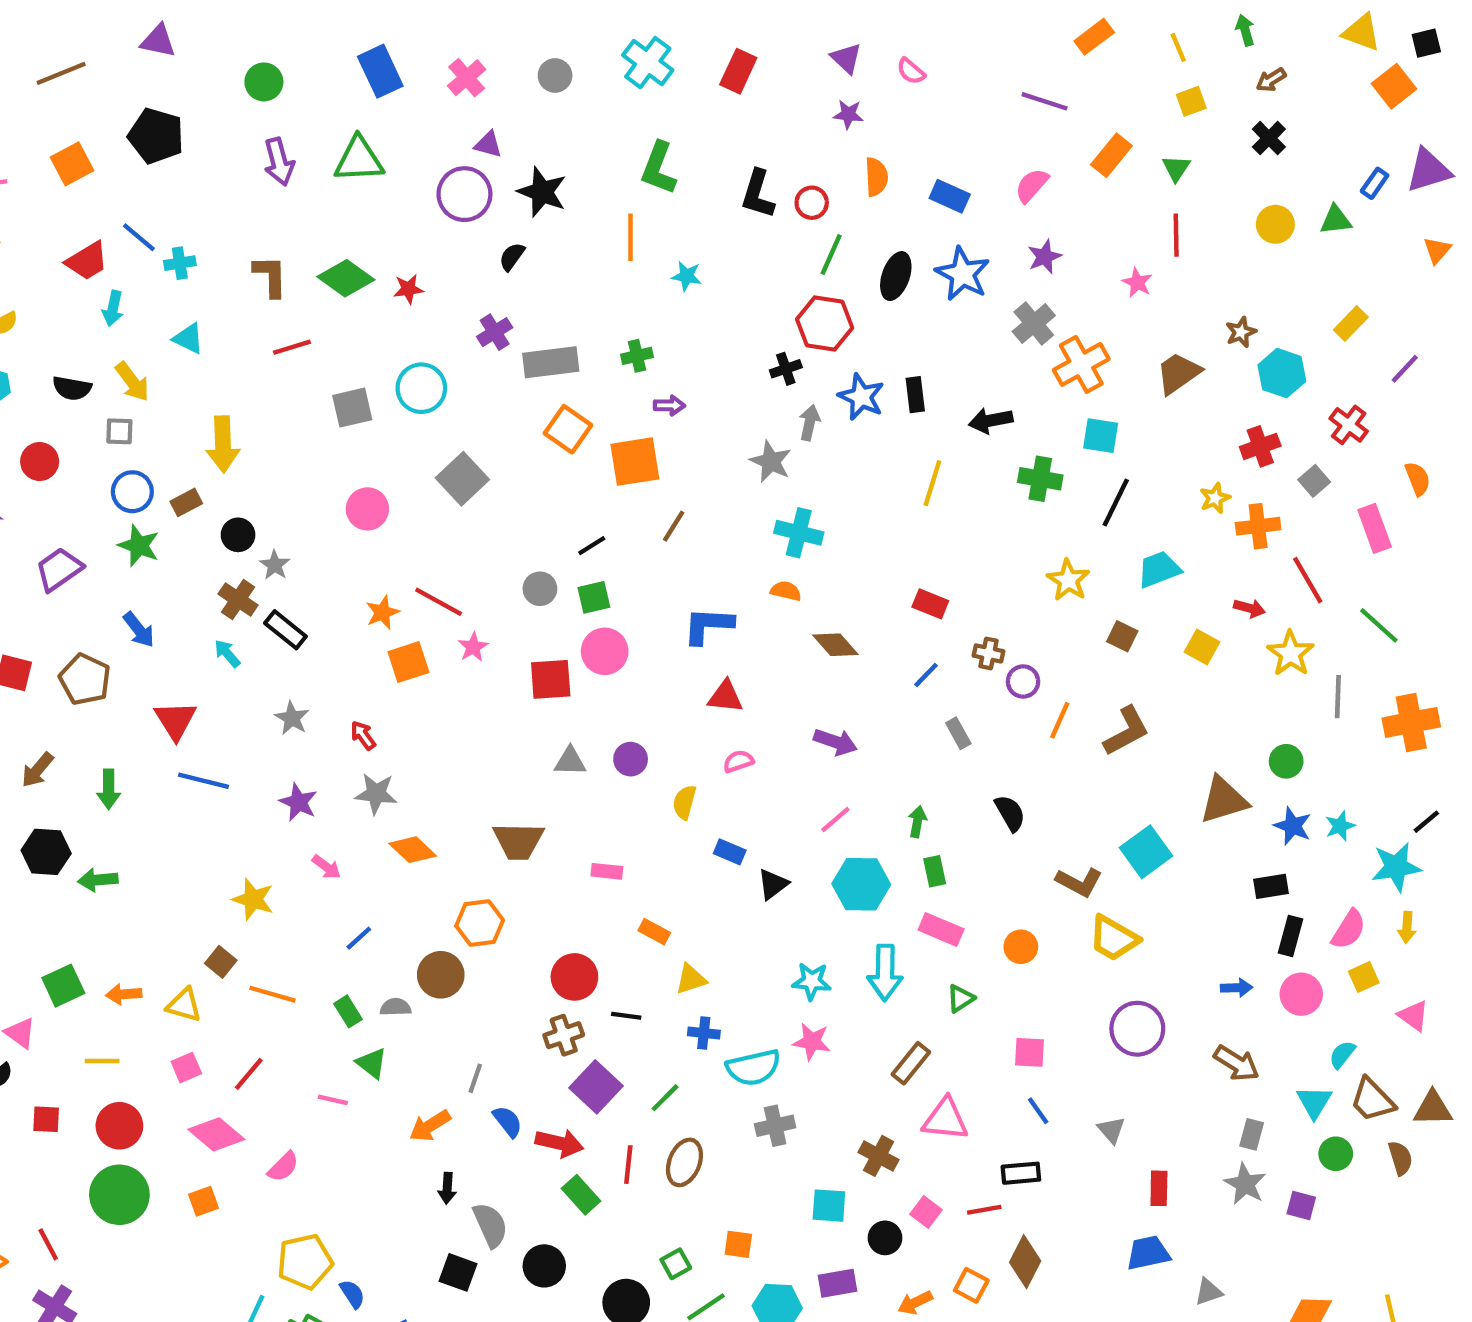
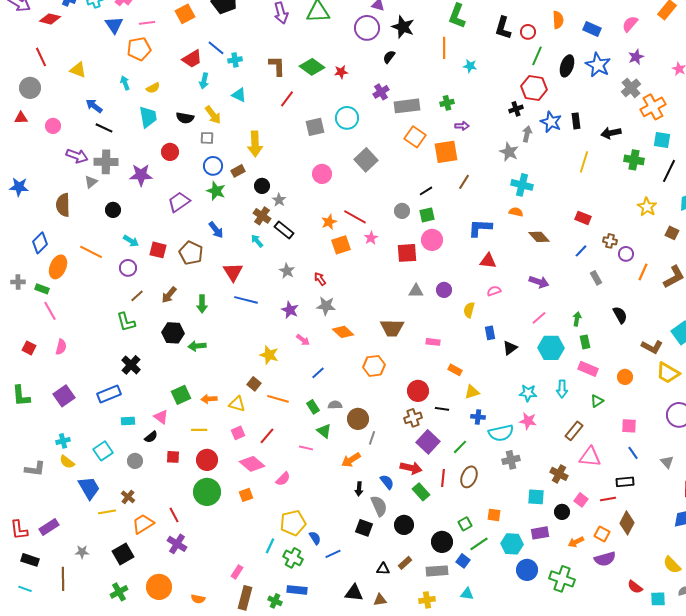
red line: (292, 347) -> (287, 99), turned -36
blue rectangle: (730, 852) -> (490, 333), turned 56
cyan arrow: (885, 973) -> (562, 389), size x0.7
brown circle: (441, 975) -> (358, 419), moved
blue semicircle: (508, 1121) -> (387, 482), moved

